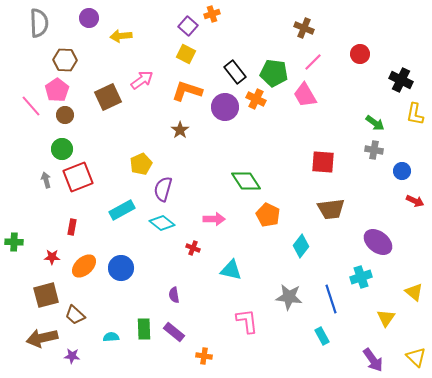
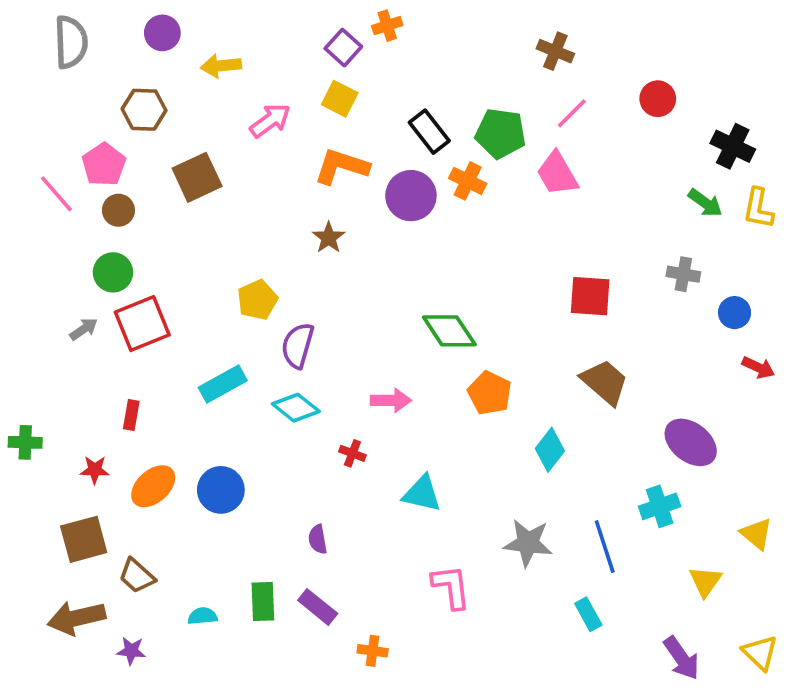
brown hexagon: (65, 60) -> (144, 110), moved
pink arrow: (142, 80) -> (270, 121), moved
green arrow: (375, 123) -> (705, 203), moved
gray arrow: (46, 180) -> (84, 329), turned 70
brown trapezoid: (331, 209) -> (605, 382), turned -132

